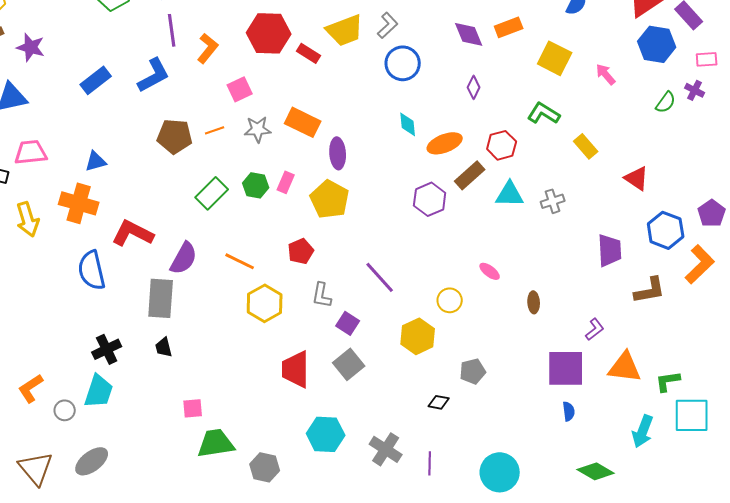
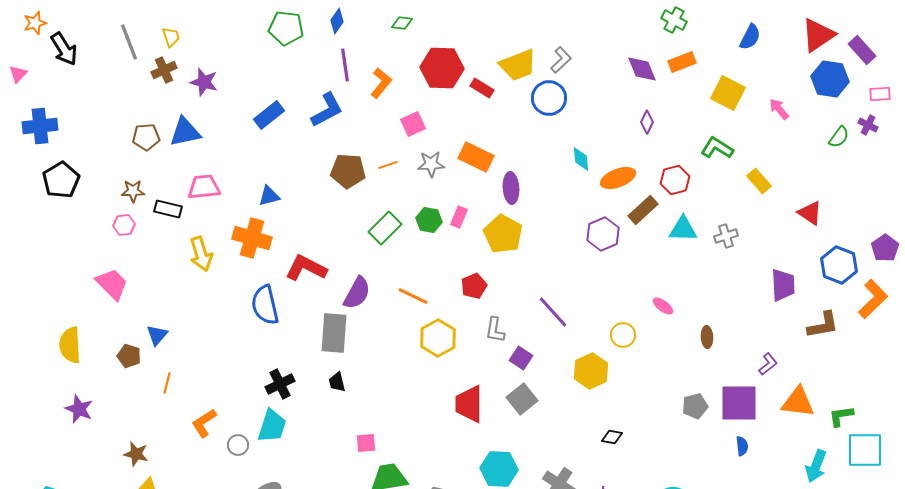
blue circle: (403, 63) -> (549, 98), moved
gray pentagon: (473, 371) -> (695, 406), moved

